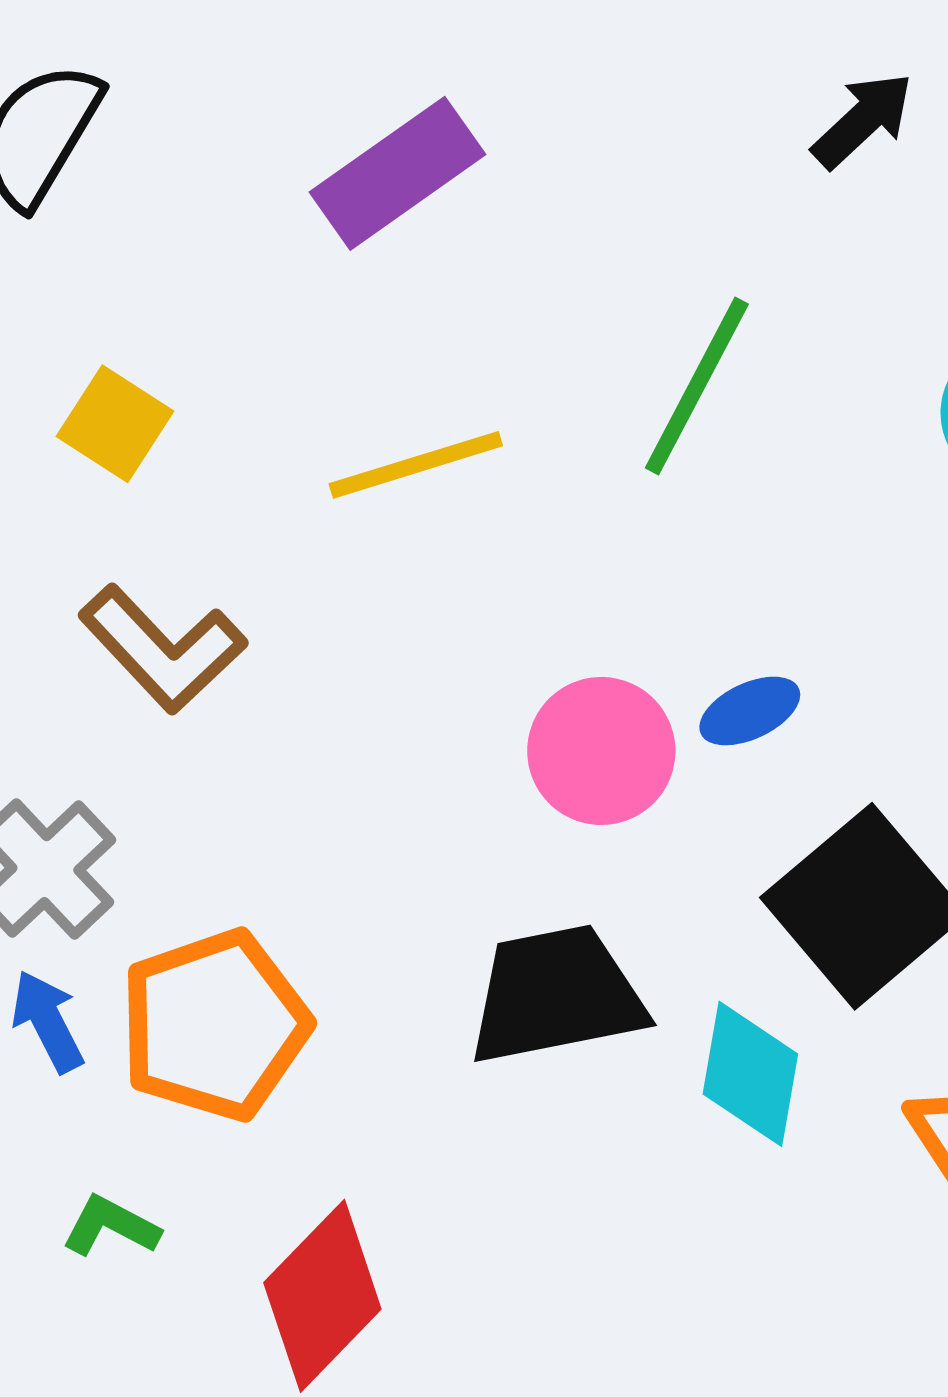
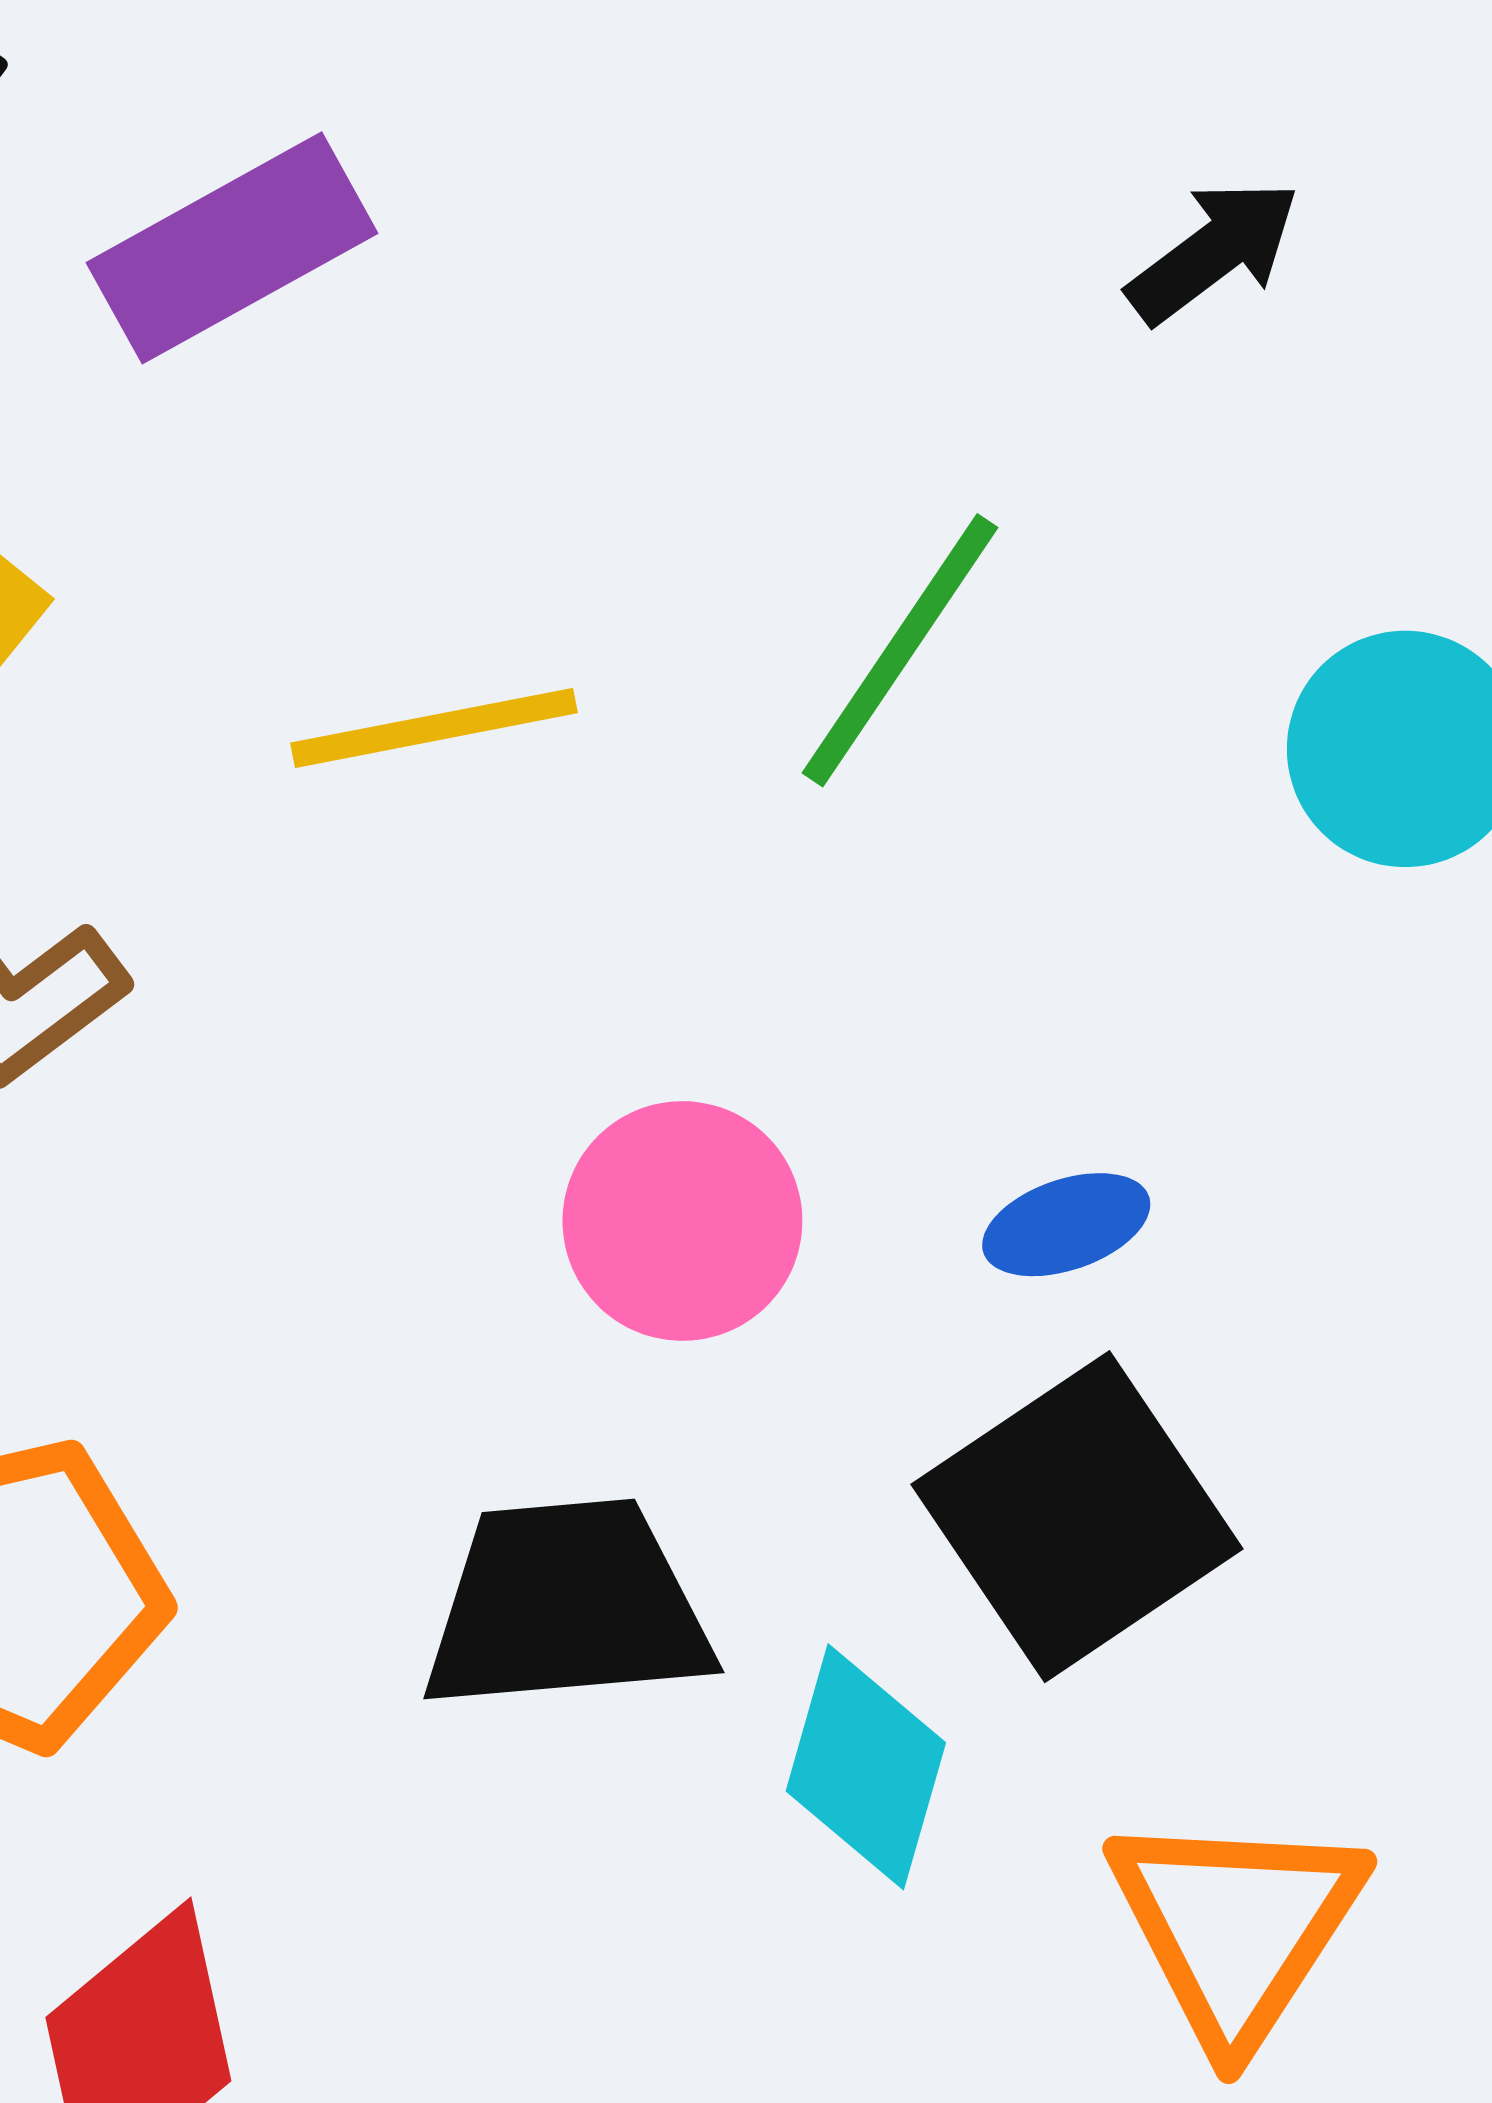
purple rectangle: (397, 173) -> (232, 248), moved
blue ellipse: (750, 711) -> (1066, 1225), moved

